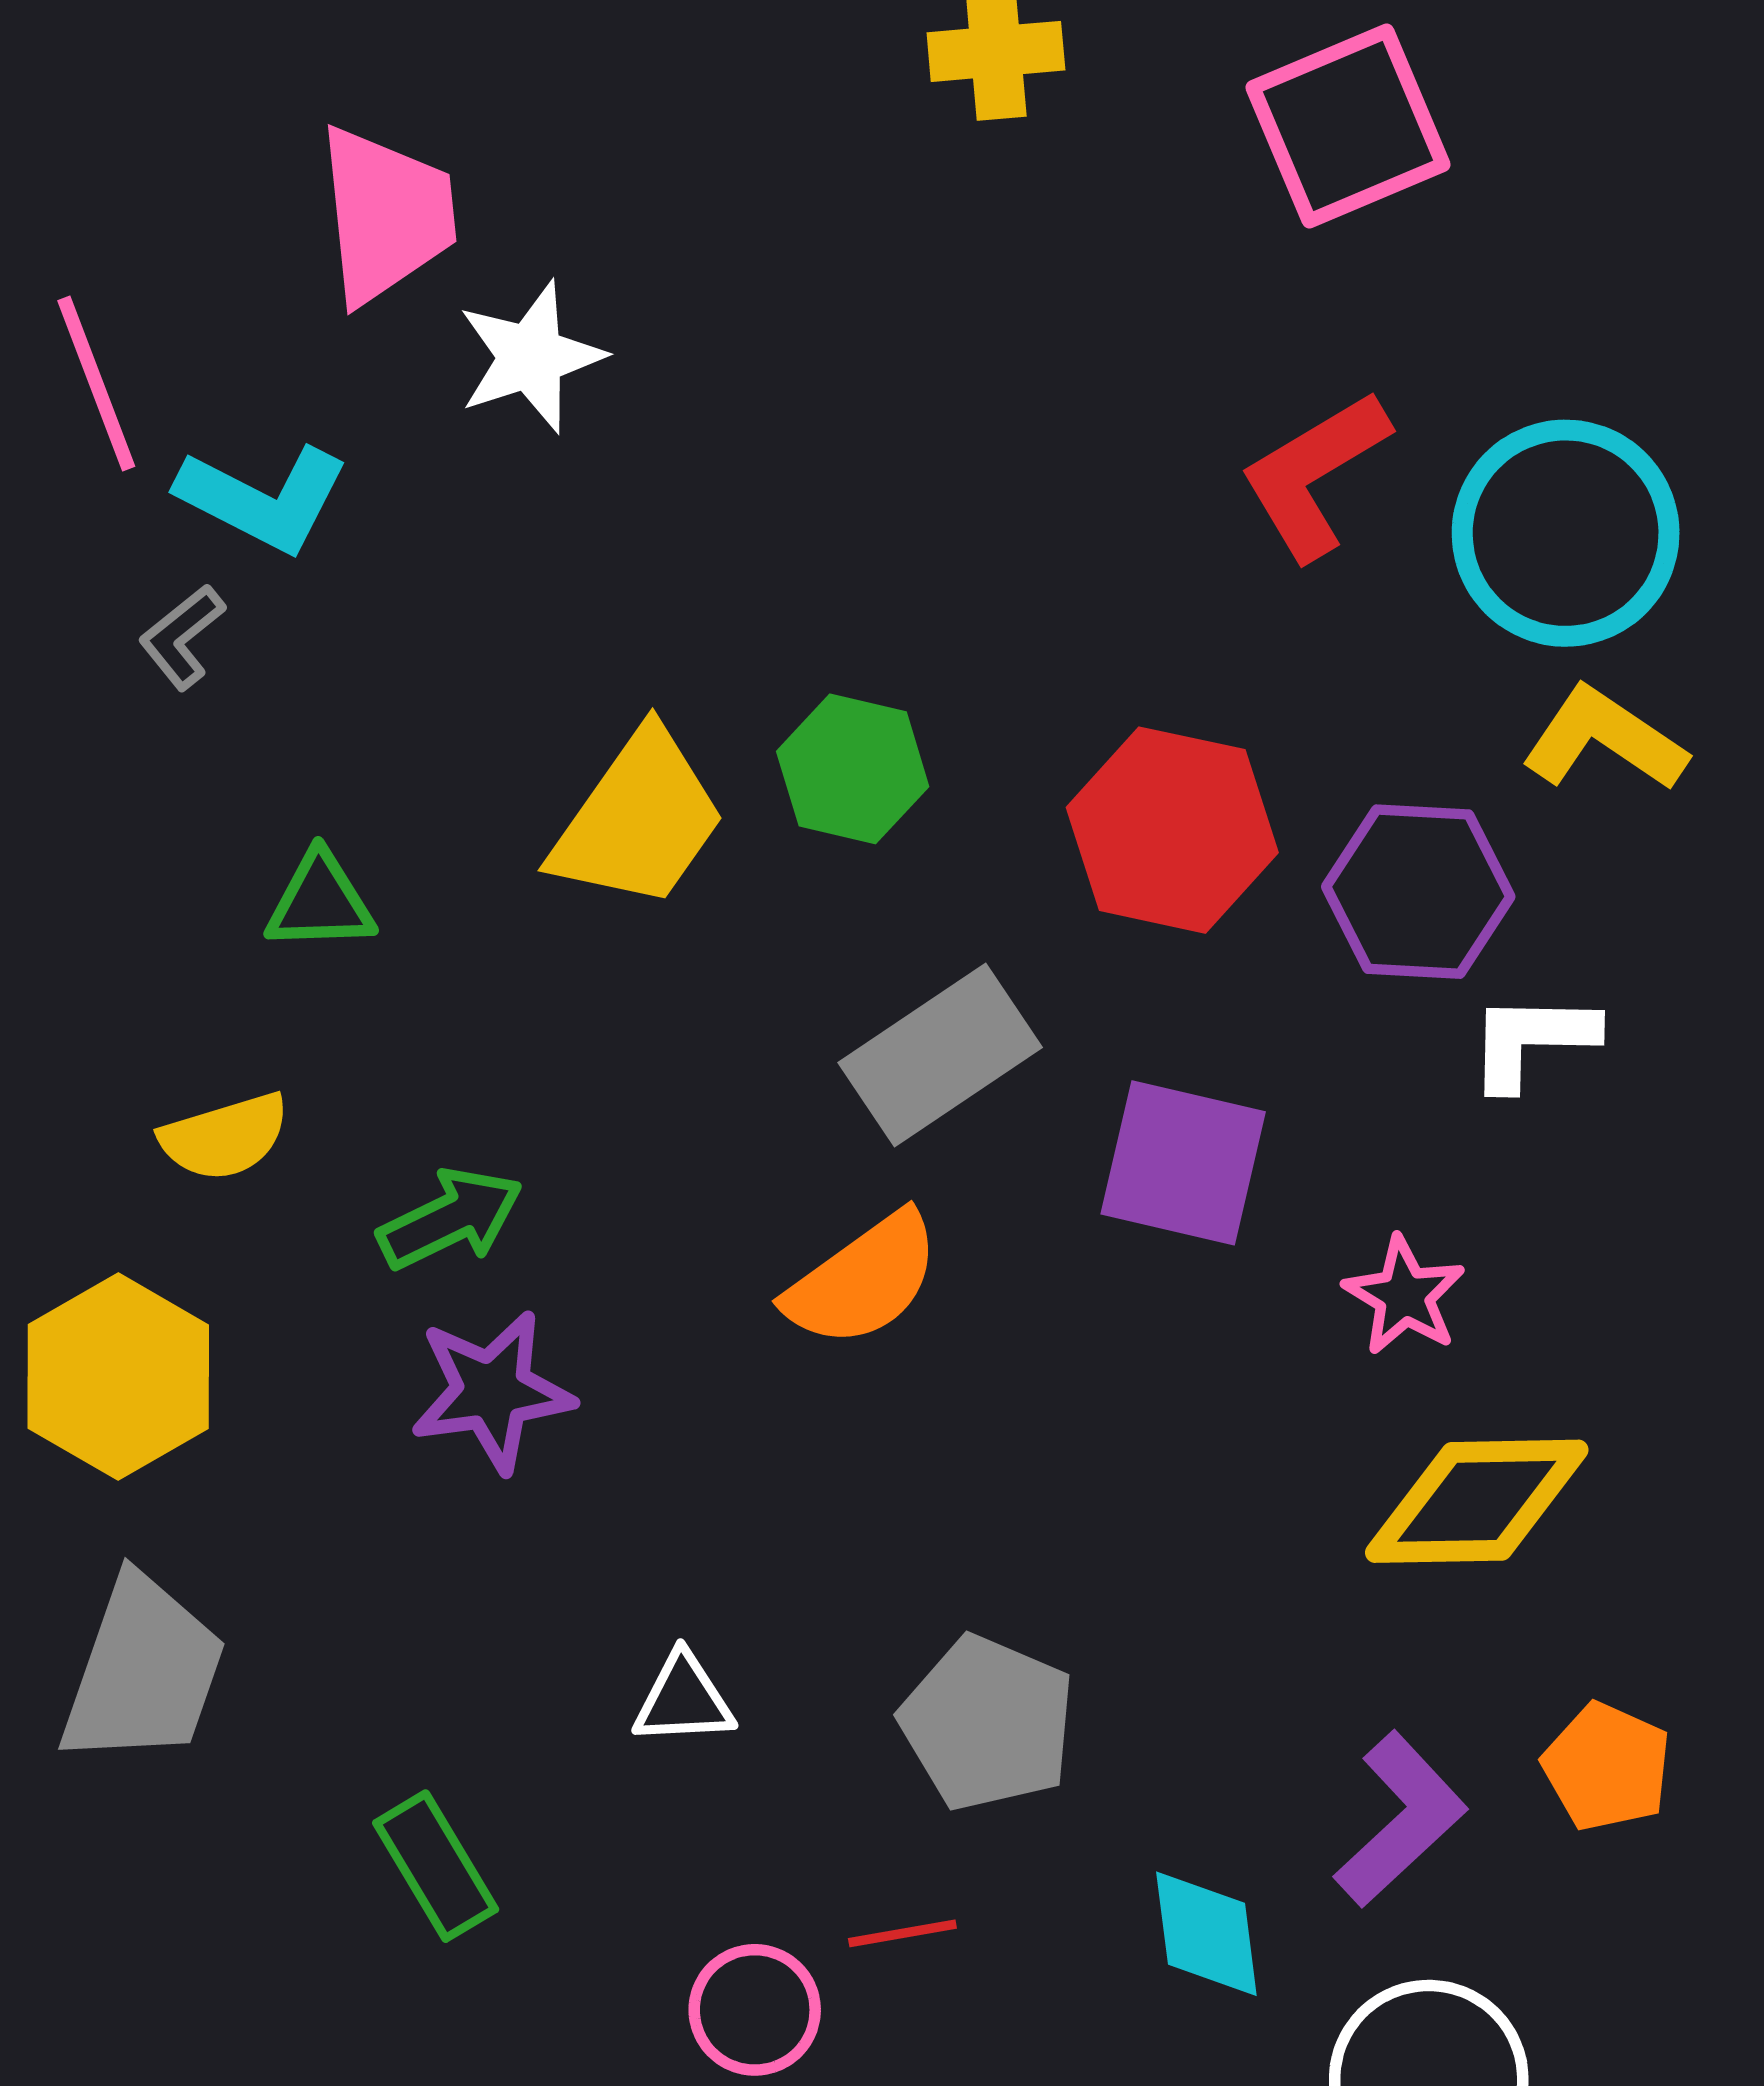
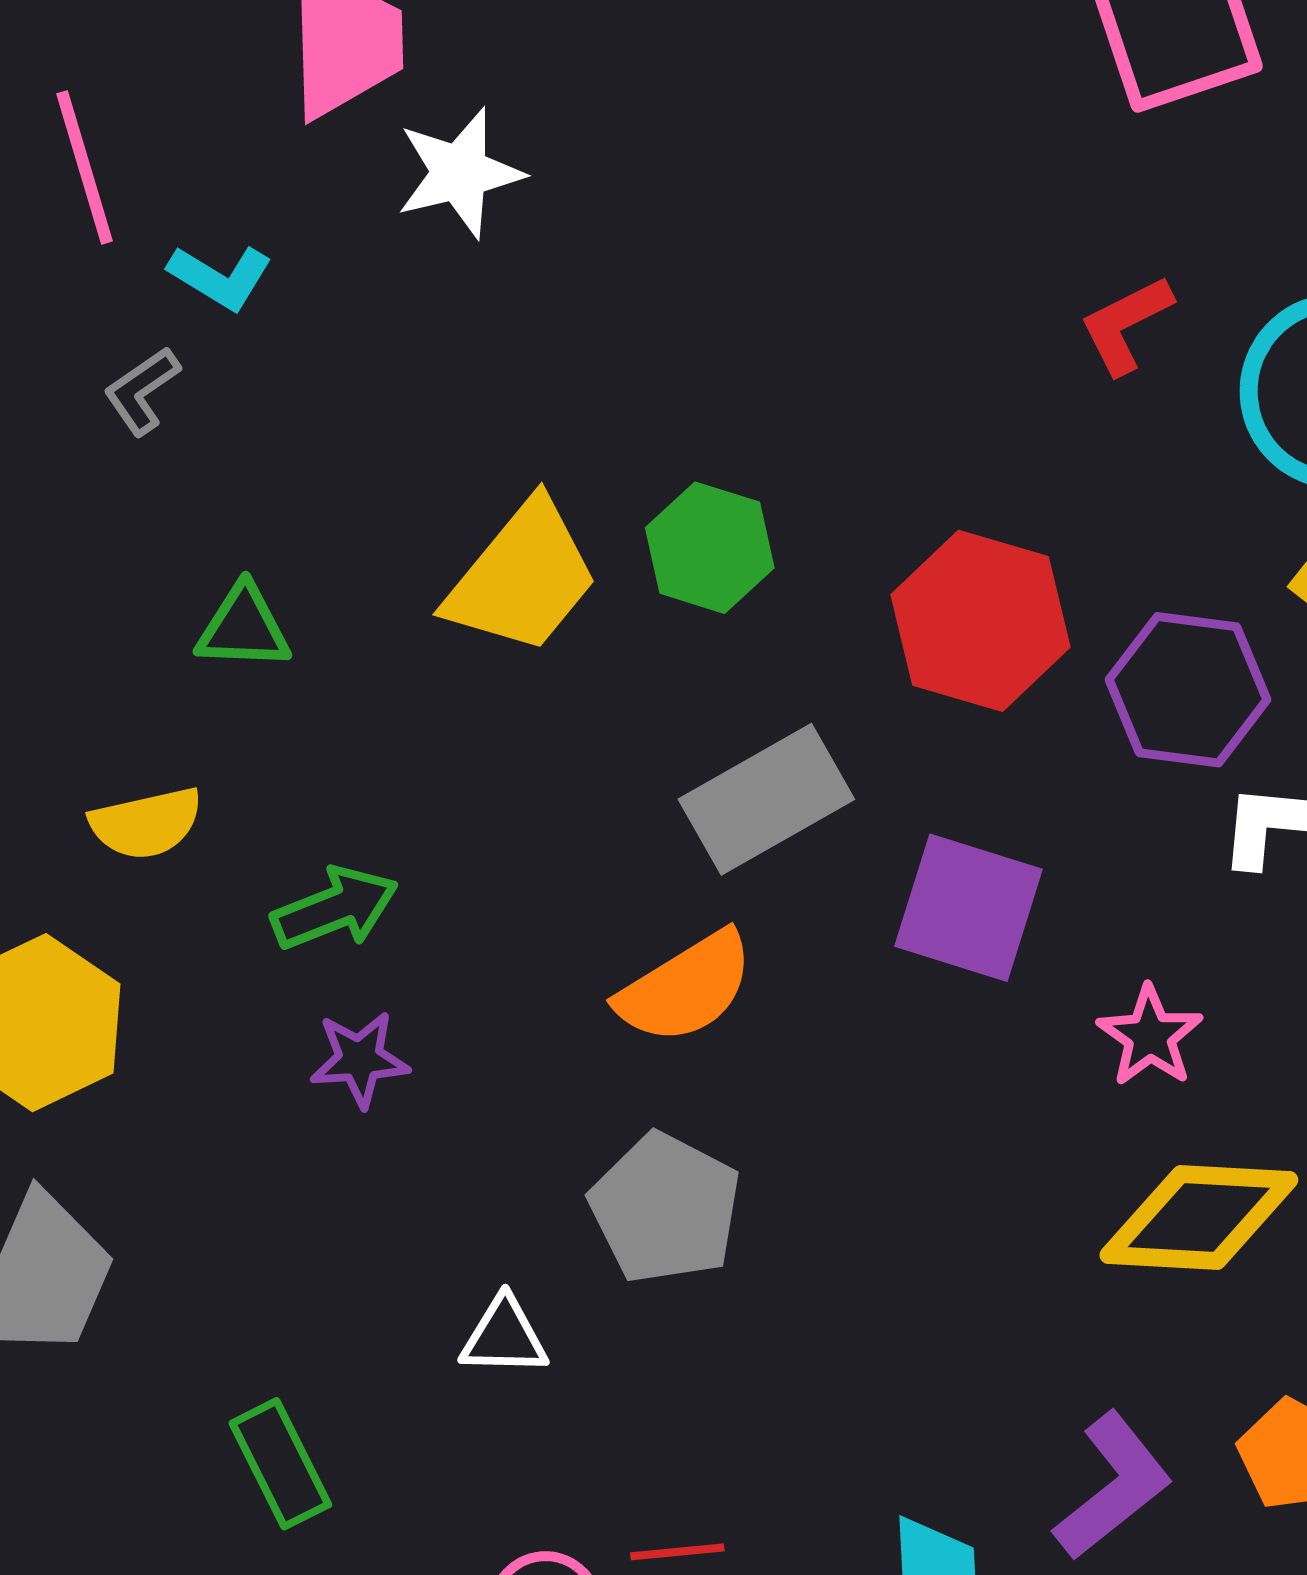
red L-shape: (1315, 475) -> (1126, 325), size x0.7
cyan L-shape: (263, 498) -> (220, 277), size x0.7
purple star: (492, 1391) -> (360, 1059), size x0.7
gray pentagon: (988, 1723) -> (665, 1208), moved

